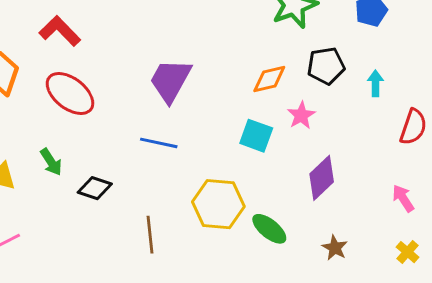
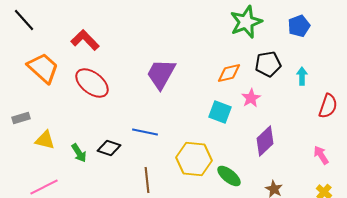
blue line: (159, 143) -> (145, 132), moved
green arrow: (51, 162) -> (79, 153), moved

